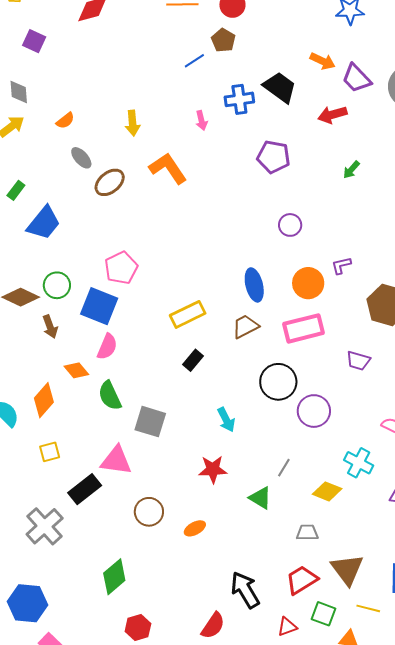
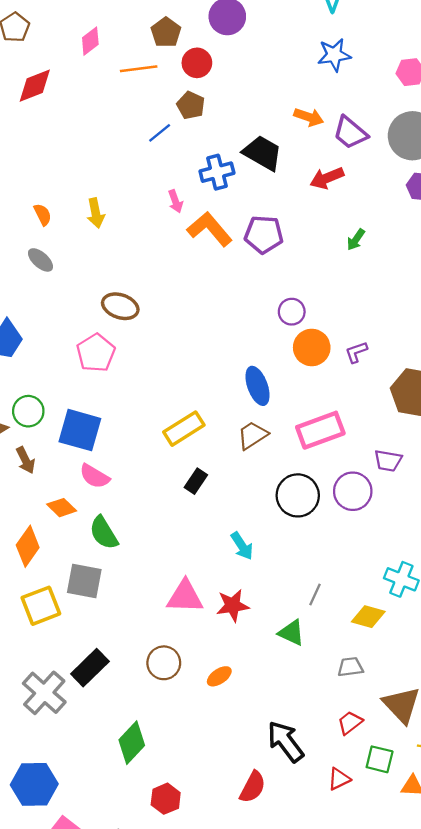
orange semicircle: (65, 121) -> (43, 215), moved, turned -72
orange L-shape: (168, 168) -> (210, 229), moved
brown ellipse: (110, 182) -> (120, 306), moved, turned 64
pink pentagon: (121, 268) -> (96, 353), moved
orange circle: (308, 283) -> (312, 347), moved
pink semicircle: (107, 347) -> (94, 476), turned 104
purple circle: (314, 411) -> (353, 491), moved
gray square: (150, 422) -> (84, 581), moved
yellow square: (50, 452) -> (41, 606), size x1.6
pink triangle: (116, 460) -> (185, 597), moved
black rectangle: (85, 489) -> (90, 668), moved
red trapezoid: (302, 580) -> (350, 723), size x0.7

